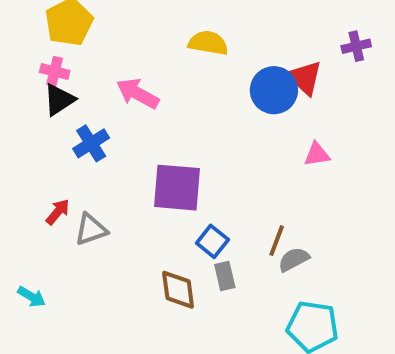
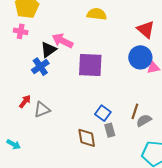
blue circle: (274, 90) -> (140, 57), moved
black triangle: (59, 100) -> (48, 50), moved
purple square: (177, 188) -> (90, 65), moved

